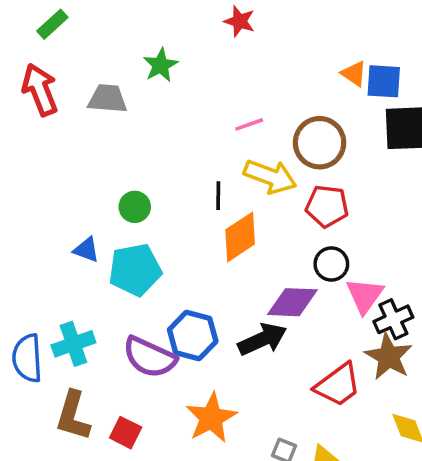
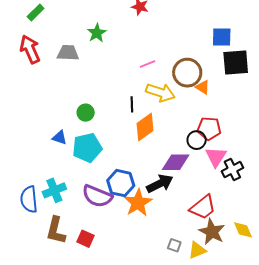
orange triangle: (354, 74) -> (203, 87), moved
red pentagon: (327, 206) -> (209, 129), moved
brown star: (389, 357) -> (212, 232), moved
orange star: (211, 418) -> (138, 203), moved

